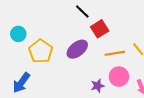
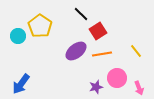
yellow pentagon: (41, 51) -> (40, 26), moved
orange line: (115, 53) -> (102, 54), moved

